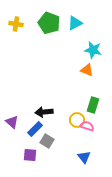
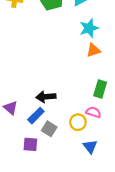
cyan star: (93, 50) -> (89, 28), moved, turned -30
orange triangle: (87, 70) -> (93, 50), turned -40
yellow circle: (77, 120) -> (78, 122), moved

